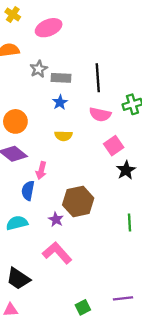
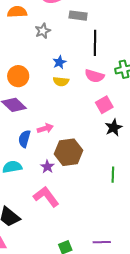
gray rectangle: (61, 78) -> (78, 16), moved
yellow semicircle: (63, 136) -> (61, 81), moved
pink arrow: (41, 170) -> (45, 128), moved, turned -126

